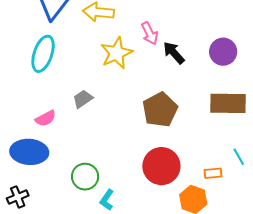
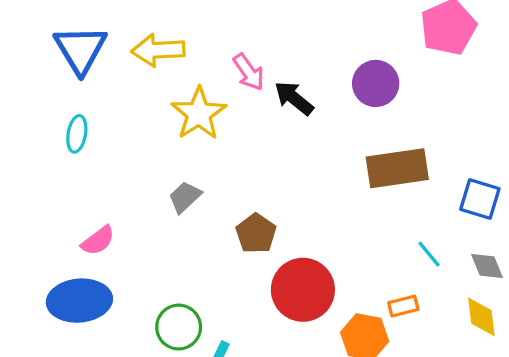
cyan ellipse: (43, 54) -> (77, 134), size x0.6
gray trapezoid: (83, 99) -> (185, 197), moved
brown pentagon: (160, 110) -> (256, 233), moved, size x0.7
orange rectangle: (213, 173) -> (403, 306), moved

